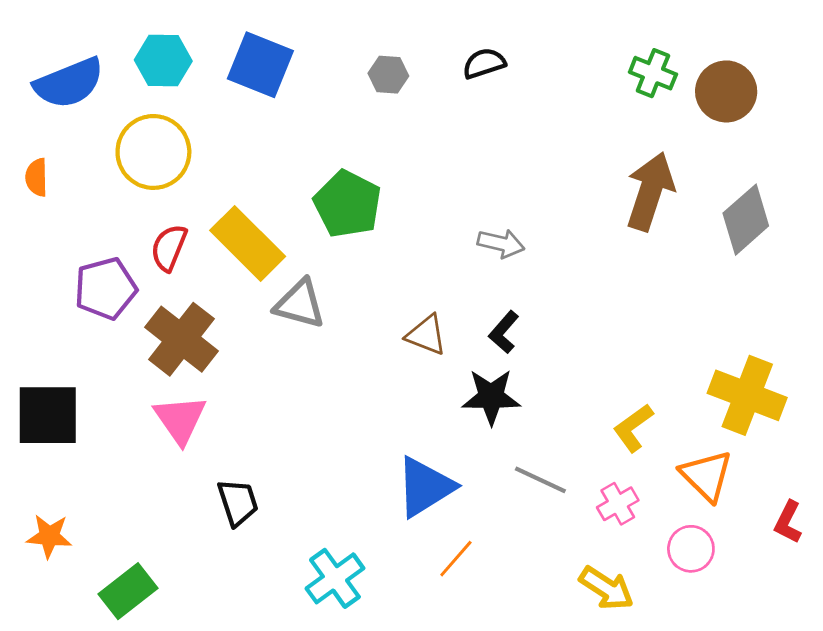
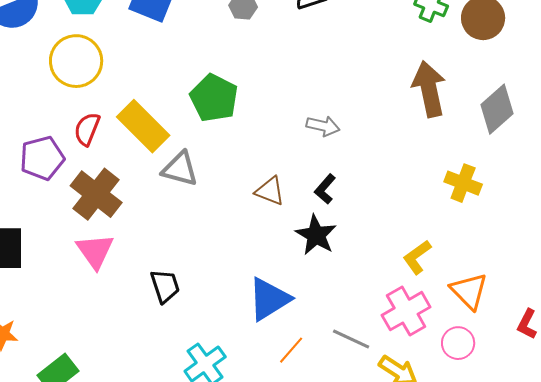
brown arrow: (650, 191) -> (429, 89), turned -30
yellow cross: (747, 395) -> (463, 183), moved, size x0.7
black star: (491, 397) -> (316, 235), turned 30
gray line: (540, 480) -> (351, 339), moved
black trapezoid: (238, 502) -> (165, 286), moved
pink cross: (618, 504) -> (406, 311), size x1.6

